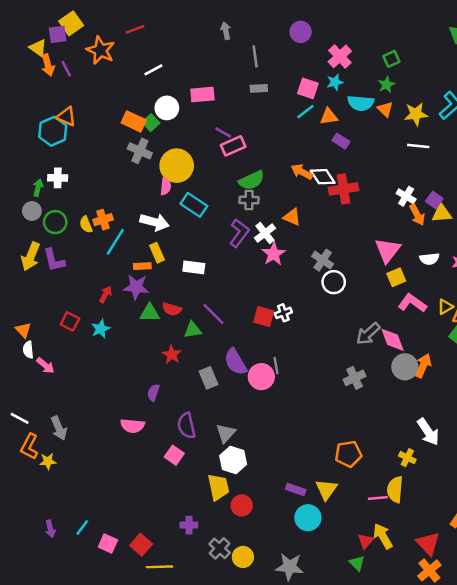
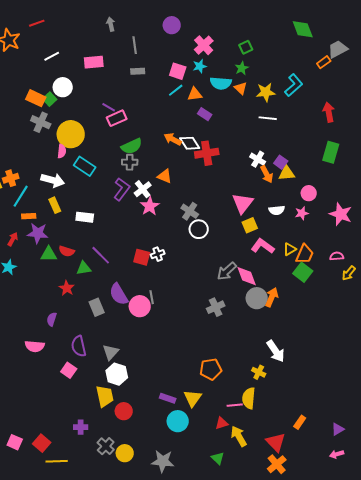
pink rectangle: (202, 94) -> (94, 62), moved
orange rectangle: (142, 266) -> (29, 216), moved
red triangle: (366, 541) -> (222, 423), moved, turned 32

